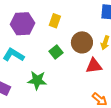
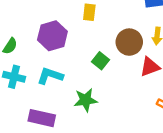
yellow rectangle: (55, 21) -> (89, 12), moved

